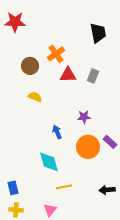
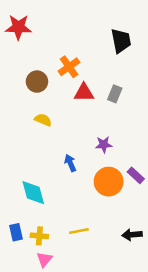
cyan diamond: (49, 162) -> (33, 193), moved
yellow cross: (16, 210) -> (39, 236), moved
pink triangle: (50, 210) -> (44, 259), moved

